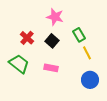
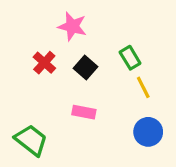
pink star: (55, 17) -> (72, 26), moved
green trapezoid: (19, 64) -> (31, 140), moved

